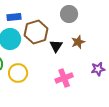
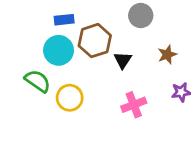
brown star: (78, 42) -> (167, 55), moved

